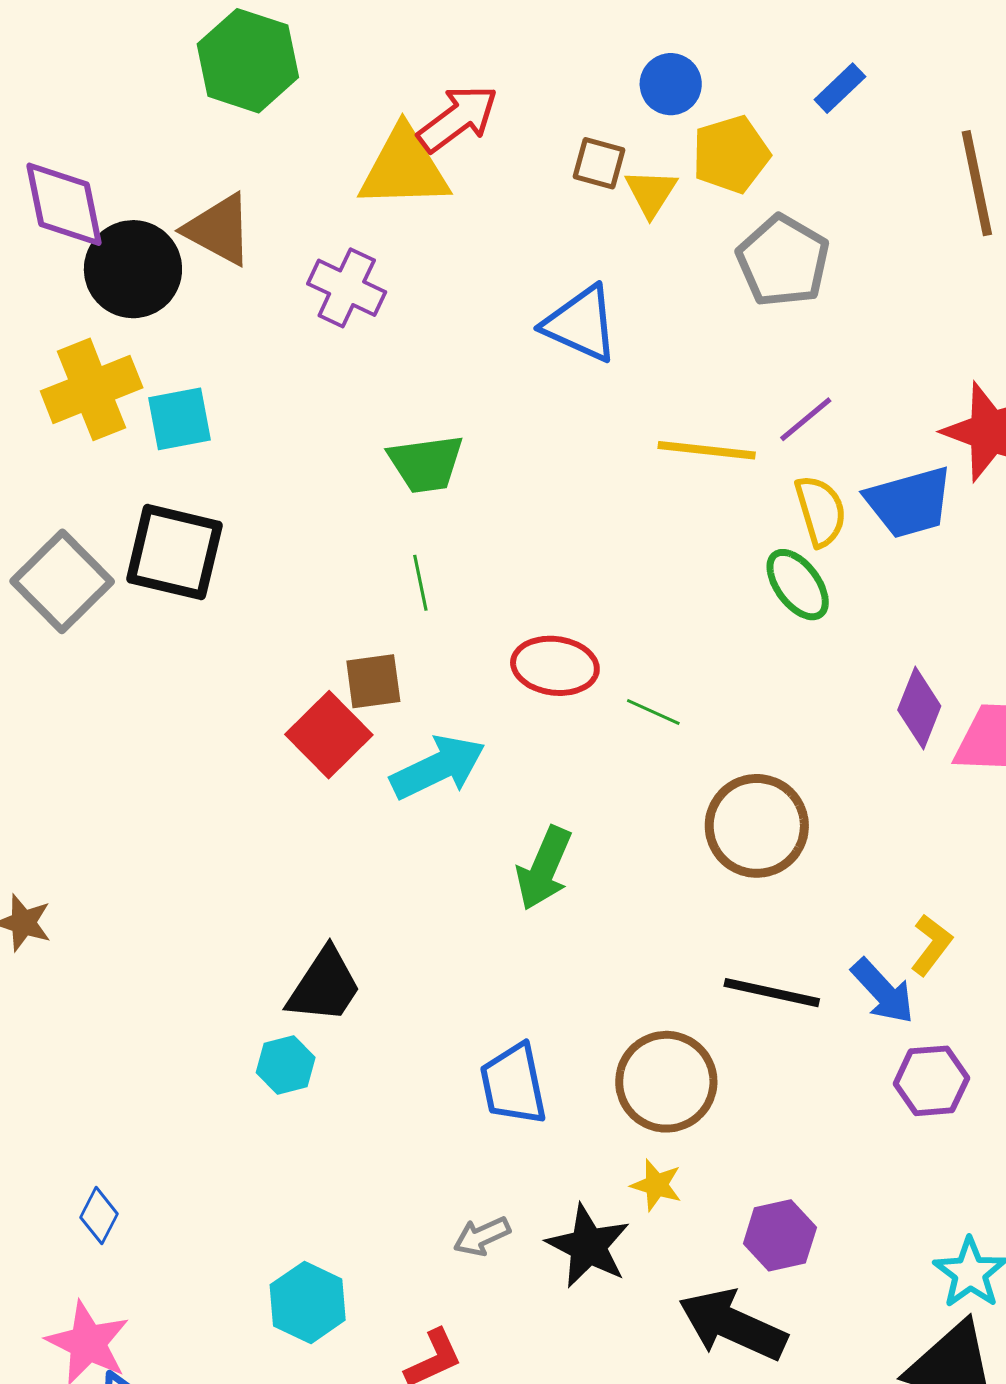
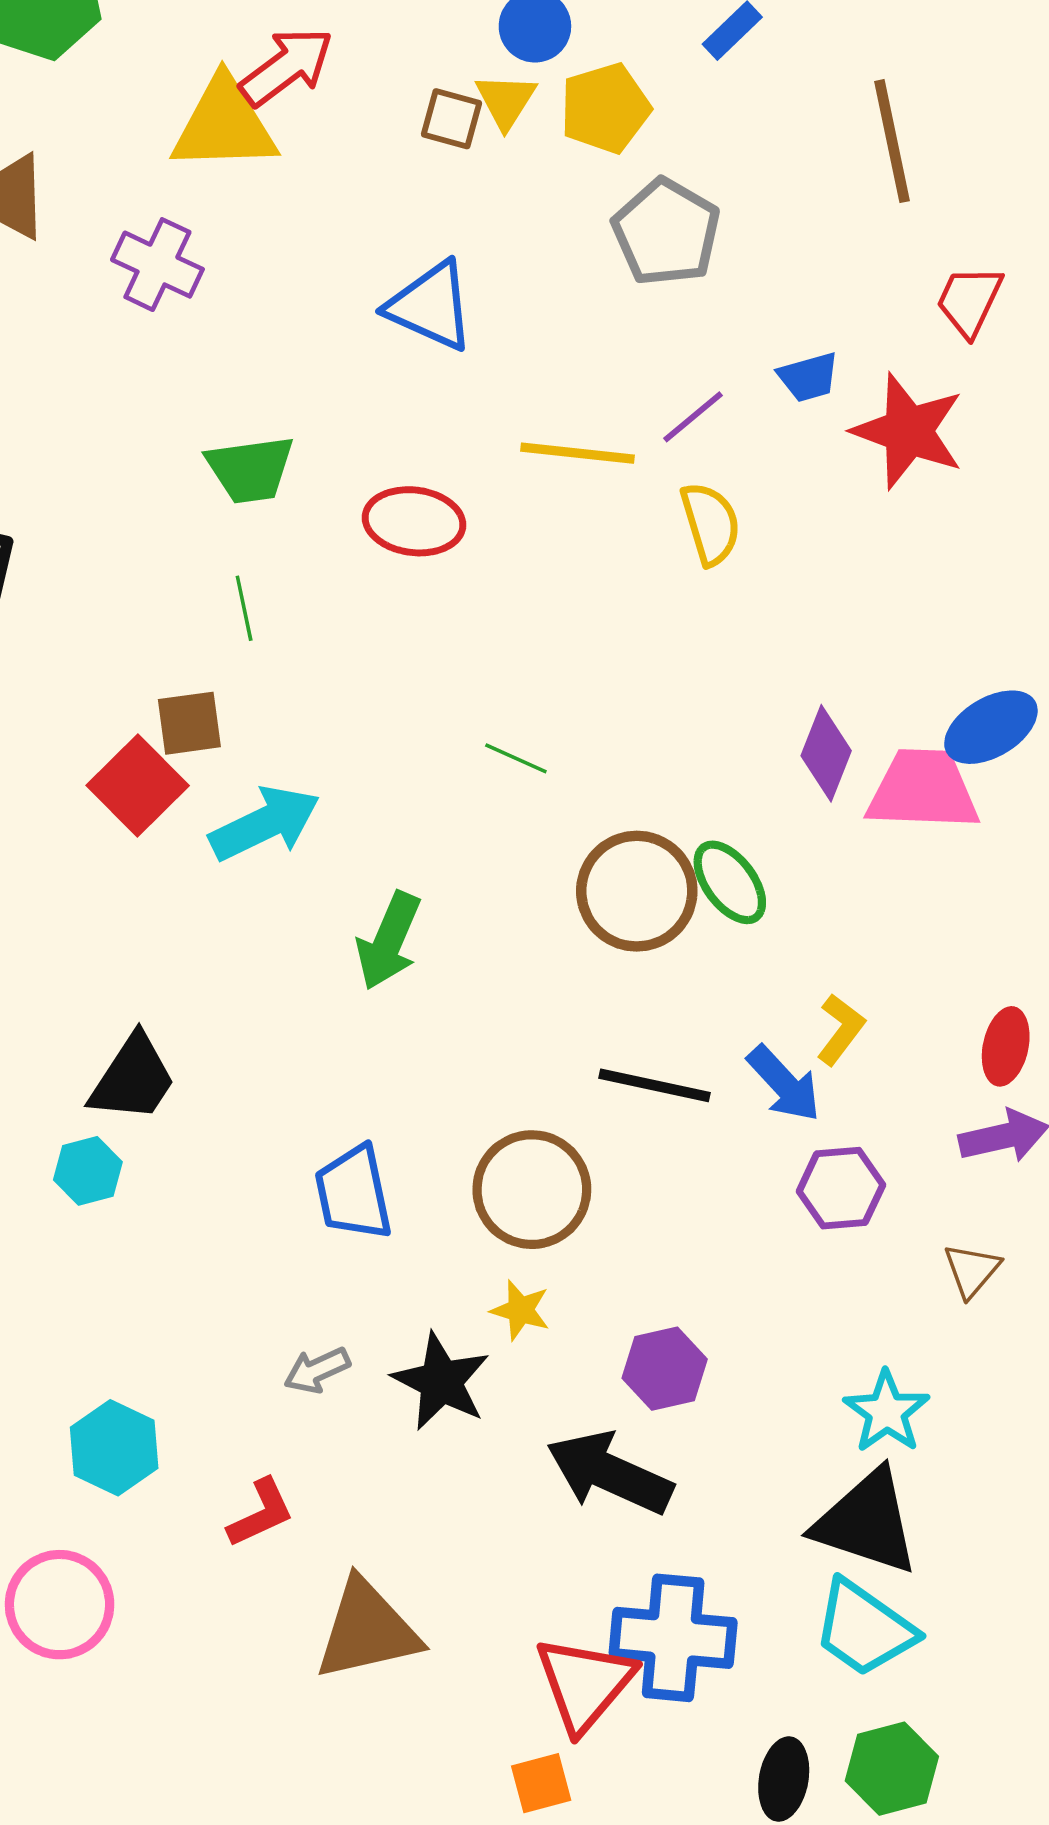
yellow triangle: (651, 193) -> (506, 101), moved
blue trapezoid: (909, 502) -> (808, 377), moved, size x0.6
green ellipse: (798, 585) -> (730, 882), moved
red ellipse: (555, 666) -> (414, 521), moved

